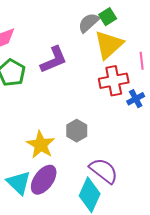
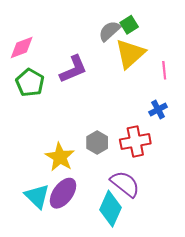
red cross: (114, 81) -> (135, 142), moved

